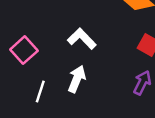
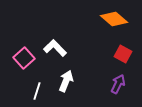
white L-shape: (82, 39) -> (55, 48), moved

